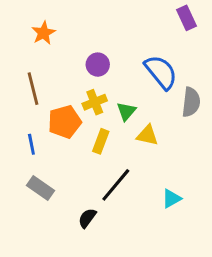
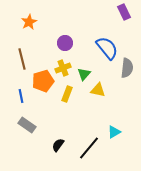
black line: (116, 185) -> (89, 148), moved

